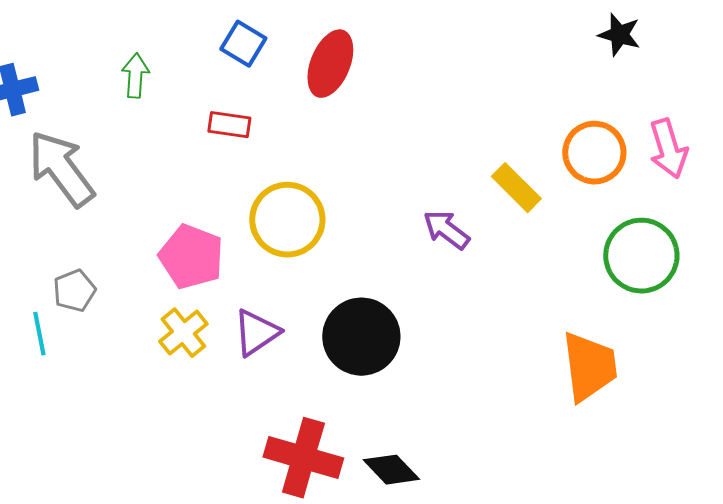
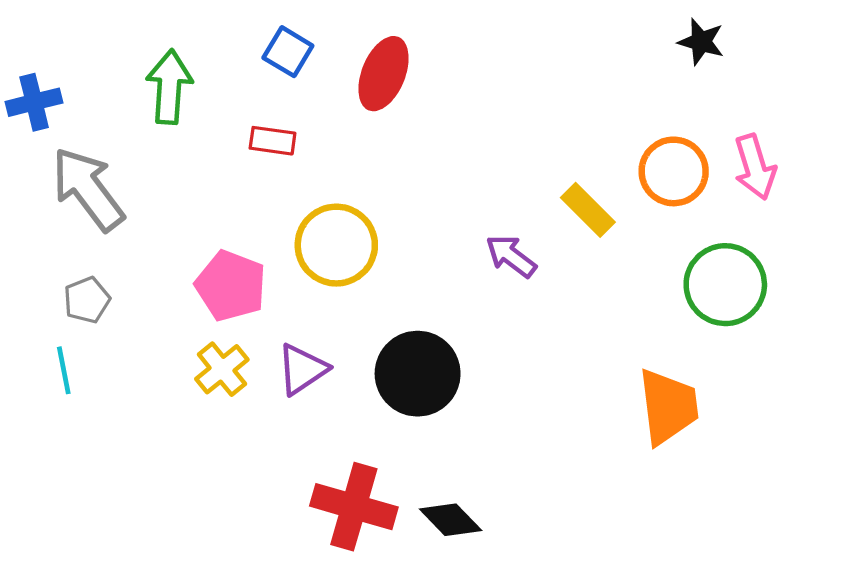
green arrow: (135, 76) -> (169, 87), size x1.5
gray pentagon: (74, 291) -> (87, 300), moved

